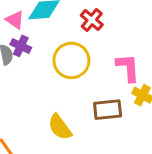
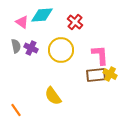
purple cross: (21, 46) -> (31, 48), moved
brown rectangle: (108, 110) -> (96, 75), moved

